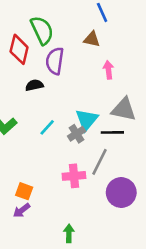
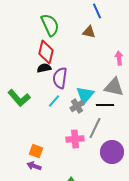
red diamond: (19, 49) -> (46, 52), moved
purple semicircle: (55, 61) -> (60, 78), moved
pink arrow: (108, 70) -> (119, 58), moved
purple arrow: (22, 210) -> (34, 166), turned 56

